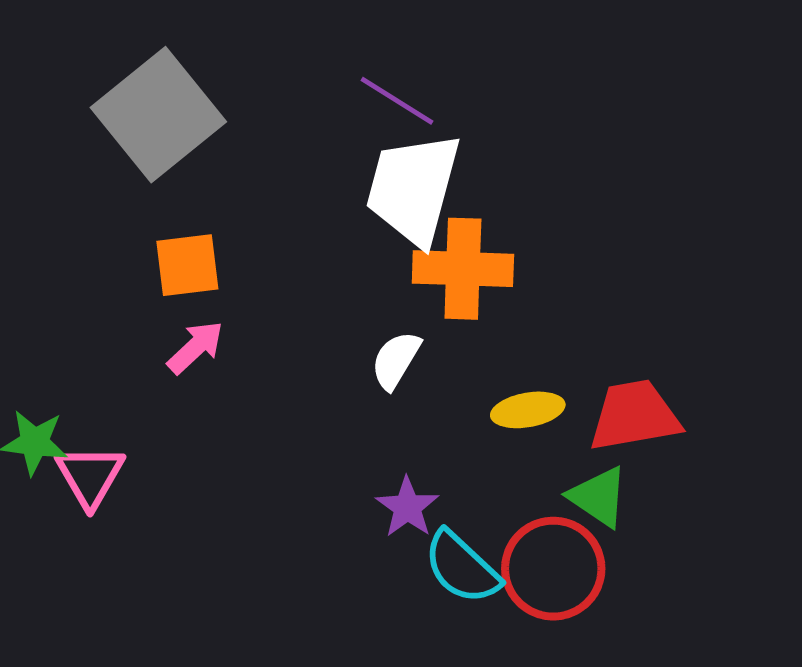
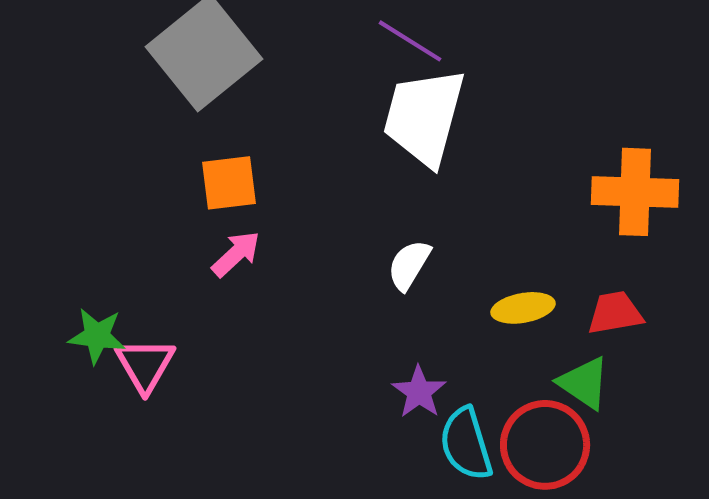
orange cross: (463, 269) -> (635, 192), moved
red trapezoid: (634, 416) -> (615, 313), size x0.7
cyan semicircle: (462, 567) -> (466, 444), turned 30

